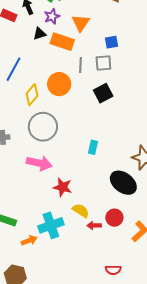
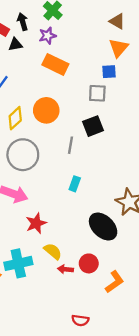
orange triangle: (81, 23) -> (119, 48), moved
black triangle: (39, 34) -> (15, 45), moved
gray line: (80, 65) -> (70, 145), moved
red star: (62, 187) -> (36, 223), turned 30

